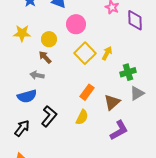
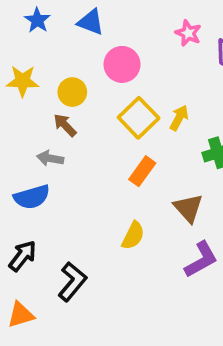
orange rectangle: (87, 92) -> (142, 171), moved
brown triangle: (112, 102) -> (188, 208), turned -30
black L-shape: (49, 116) -> (72, 282), moved

